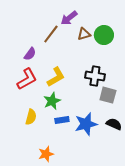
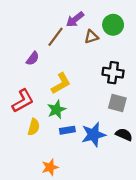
green circle: (104, 35) -> (113, 25), moved
black cross: (95, 76) -> (113, 73), moved
red L-shape: (27, 79) -> (23, 101), moved

